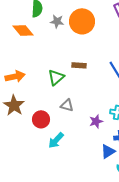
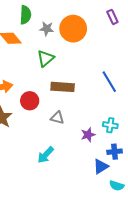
brown rectangle: (79, 65) -> (63, 87), moved, size x1.5
green triangle: (56, 77) -> (46, 58), moved
red circle: (41, 119) -> (30, 101), moved

